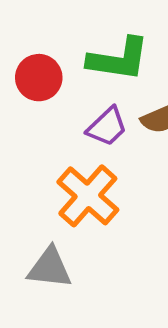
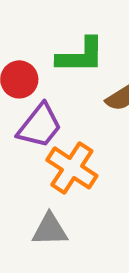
purple trapezoid: (107, 127) -> (40, 126), moved, size x1.4

